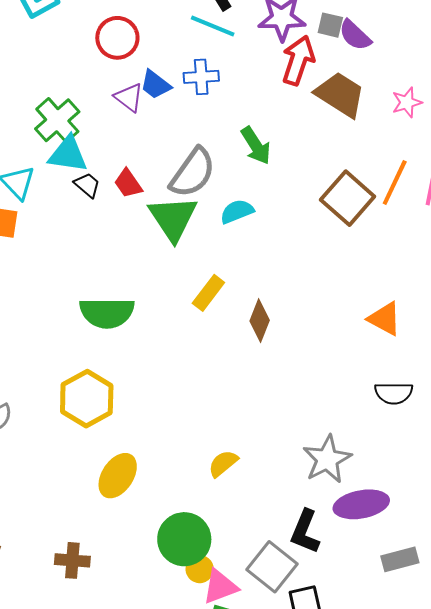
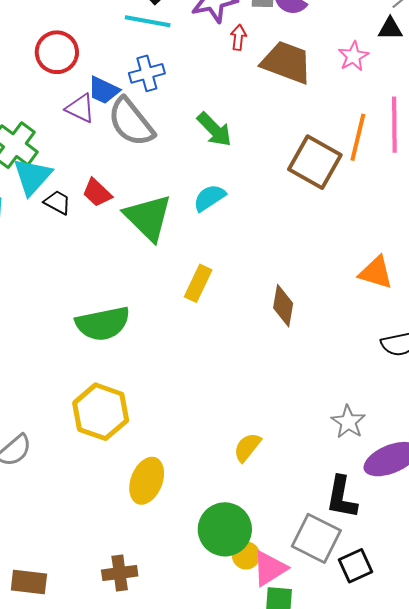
red arrow: (298, 60) -> (238, 37), size x0.5
cyan triangle: (68, 154) -> (32, 176), turned -45
gray semicircle: (193, 173) -> (131, 122), moved, turned 118
brown diamond: (260, 321) -> (283, 306), moved
gray star: (327, 459) -> (348, 422), size x0.7

